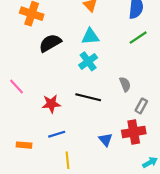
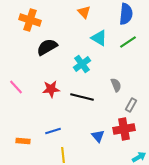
cyan triangle: (90, 36) -> (99, 38), moved, turned 36
red star: (51, 104) -> (51, 89), moved

